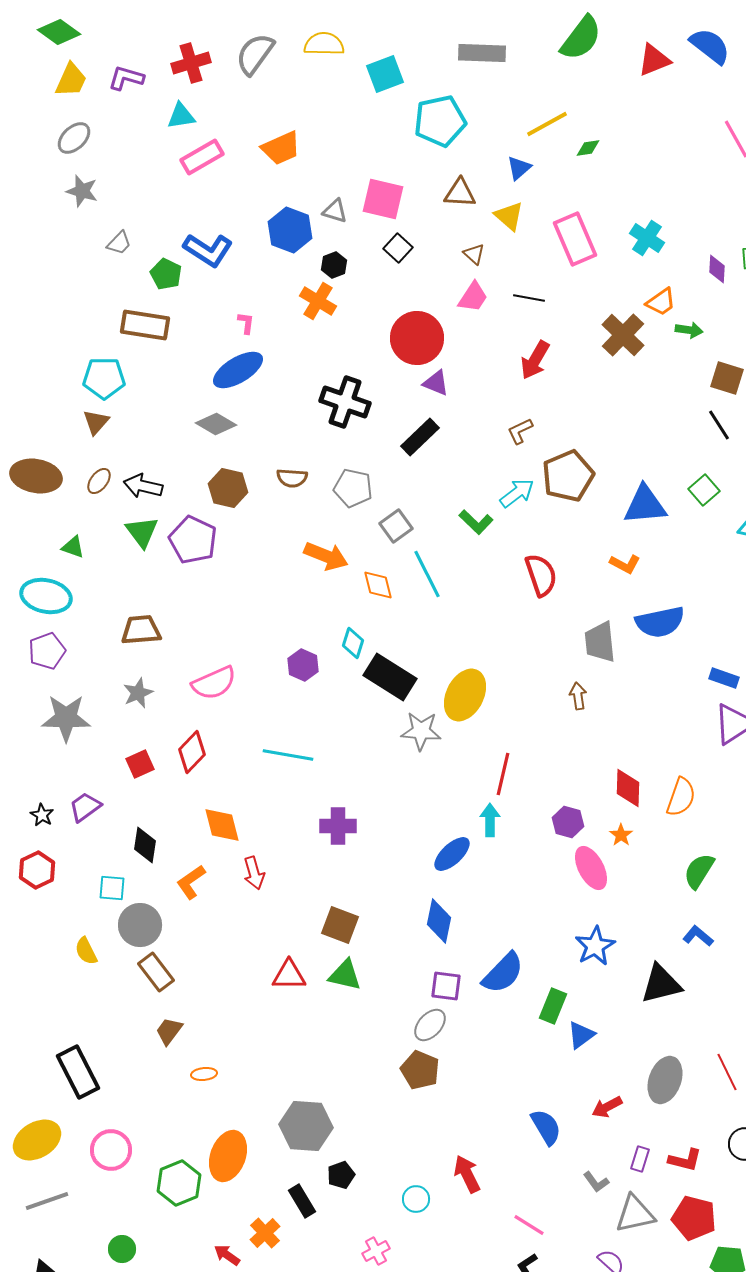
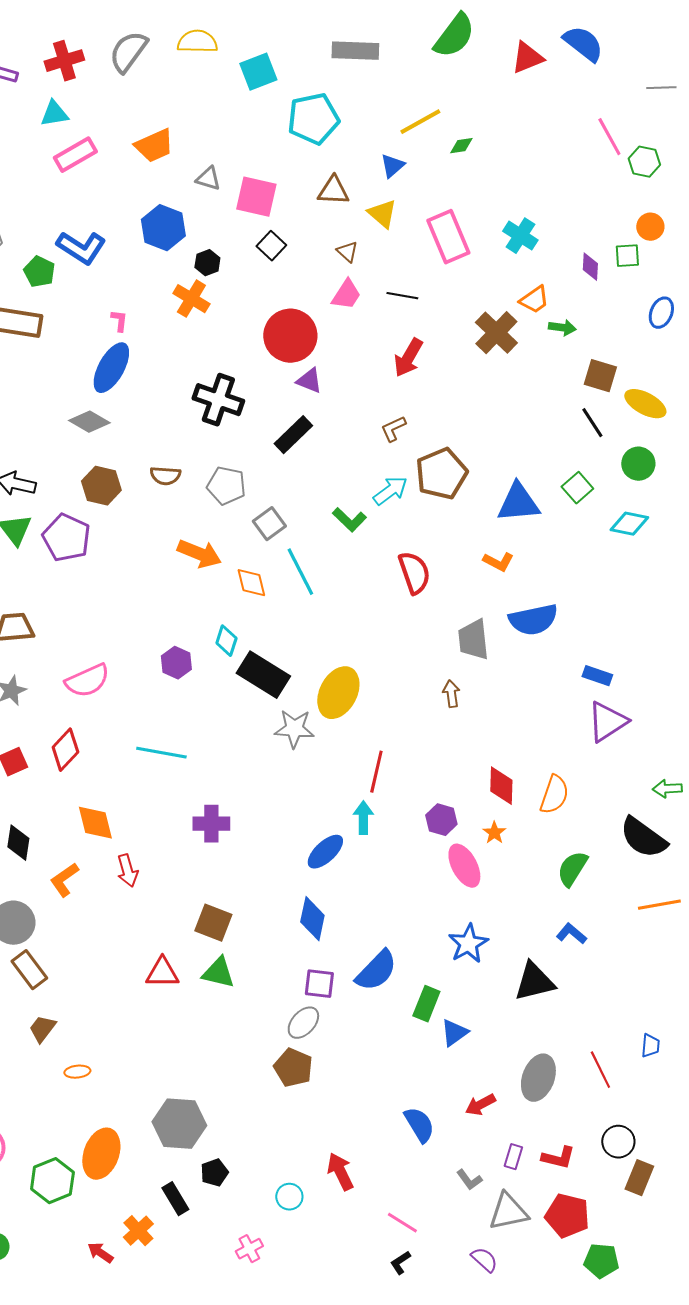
gray triangle: (335, 211) -> (208, 179), moved
blue ellipse: (238, 370) -> (111, 368), turned -30

